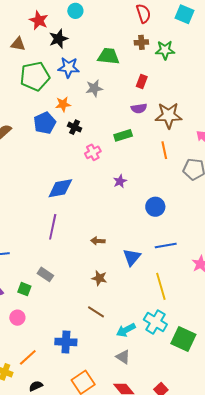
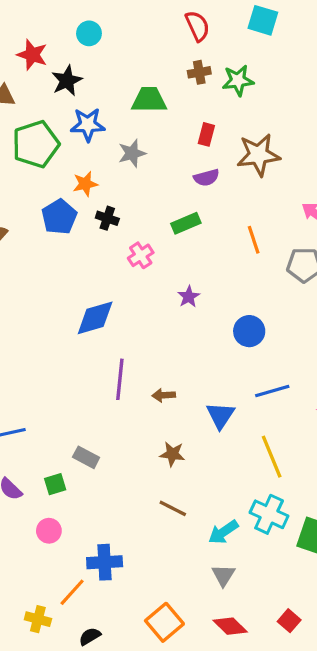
brown star: (169, 115) -> (258, 155), moved
purple line: (53, 227) -> (120, 379), moved
green square: (24, 289) -> (55, 484), turned -32
blue cross: (66, 342) -> (105, 562), moved
gray triangle: (123, 357) -> (223, 575), turned 35

